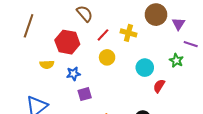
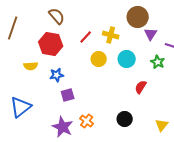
brown semicircle: (85, 14) -> (57, 16), moved
purple triangle: (178, 24) -> (151, 34), moved
yellow circle: (107, 57) -> (99, 59), moved
cyan circle: (145, 68) -> (127, 59), moved

